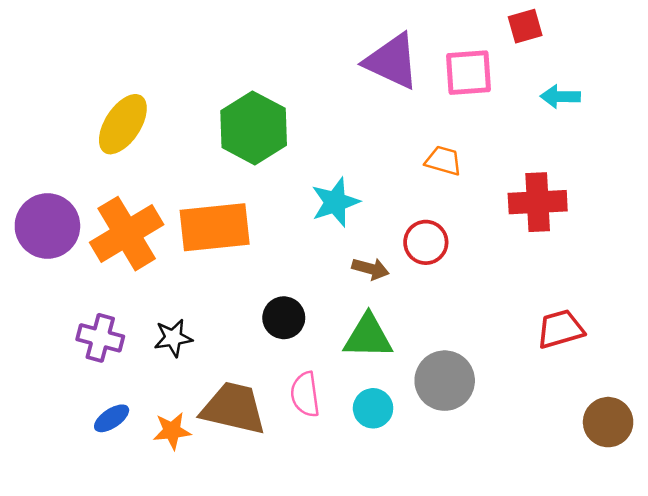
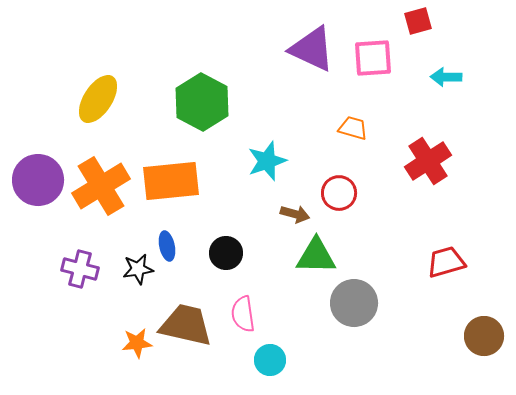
red cross: (538, 202) -> (428, 161), turned -30
green triangle: (368, 337) -> (316, 256), moved
cyan circle: (373, 408) -> (270, 360), moved
blue ellipse: (112, 418) -> (167, 246), moved, turned -68

